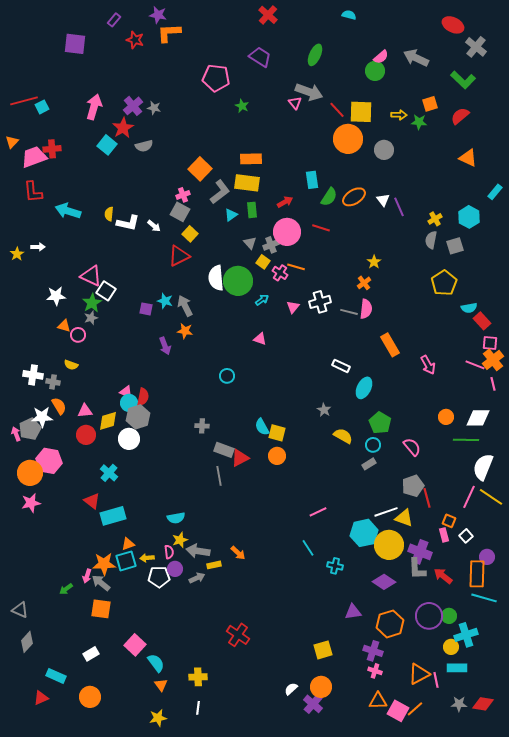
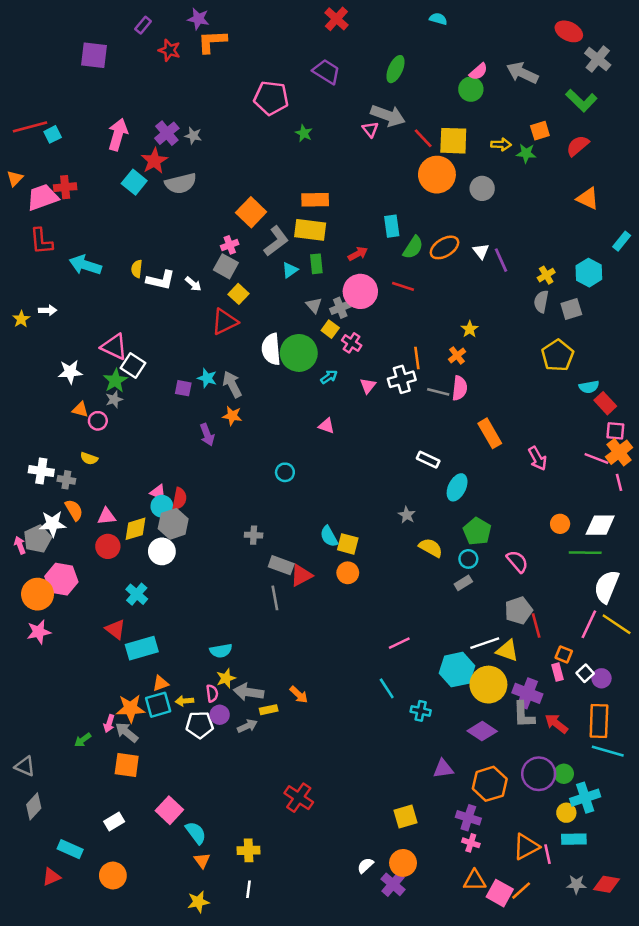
gray semicircle: (144, 146) -> (181, 183), size x1.4
orange line: (296, 267) -> (417, 358), moved, turned 66
purple circle: (487, 557) -> (601, 678), moved

